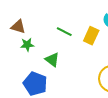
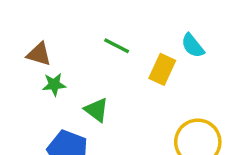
green line: (64, 32) -> (117, 46), moved

